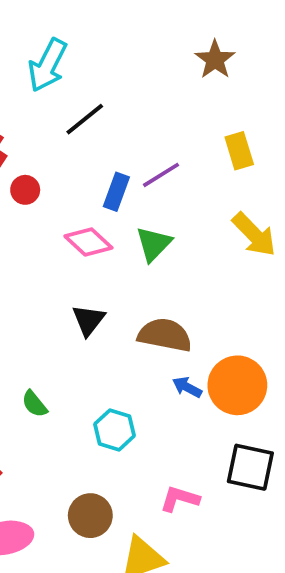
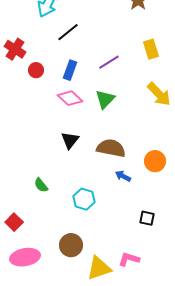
blue rectangle: (116, 192) -> (70, 70), moved
orange circle: (237, 385) -> (155, 161), moved, size x0.7
black square: (250, 467) -> (147, 218), moved, size x0.6
pink L-shape: (180, 499) -> (129, 259), moved

